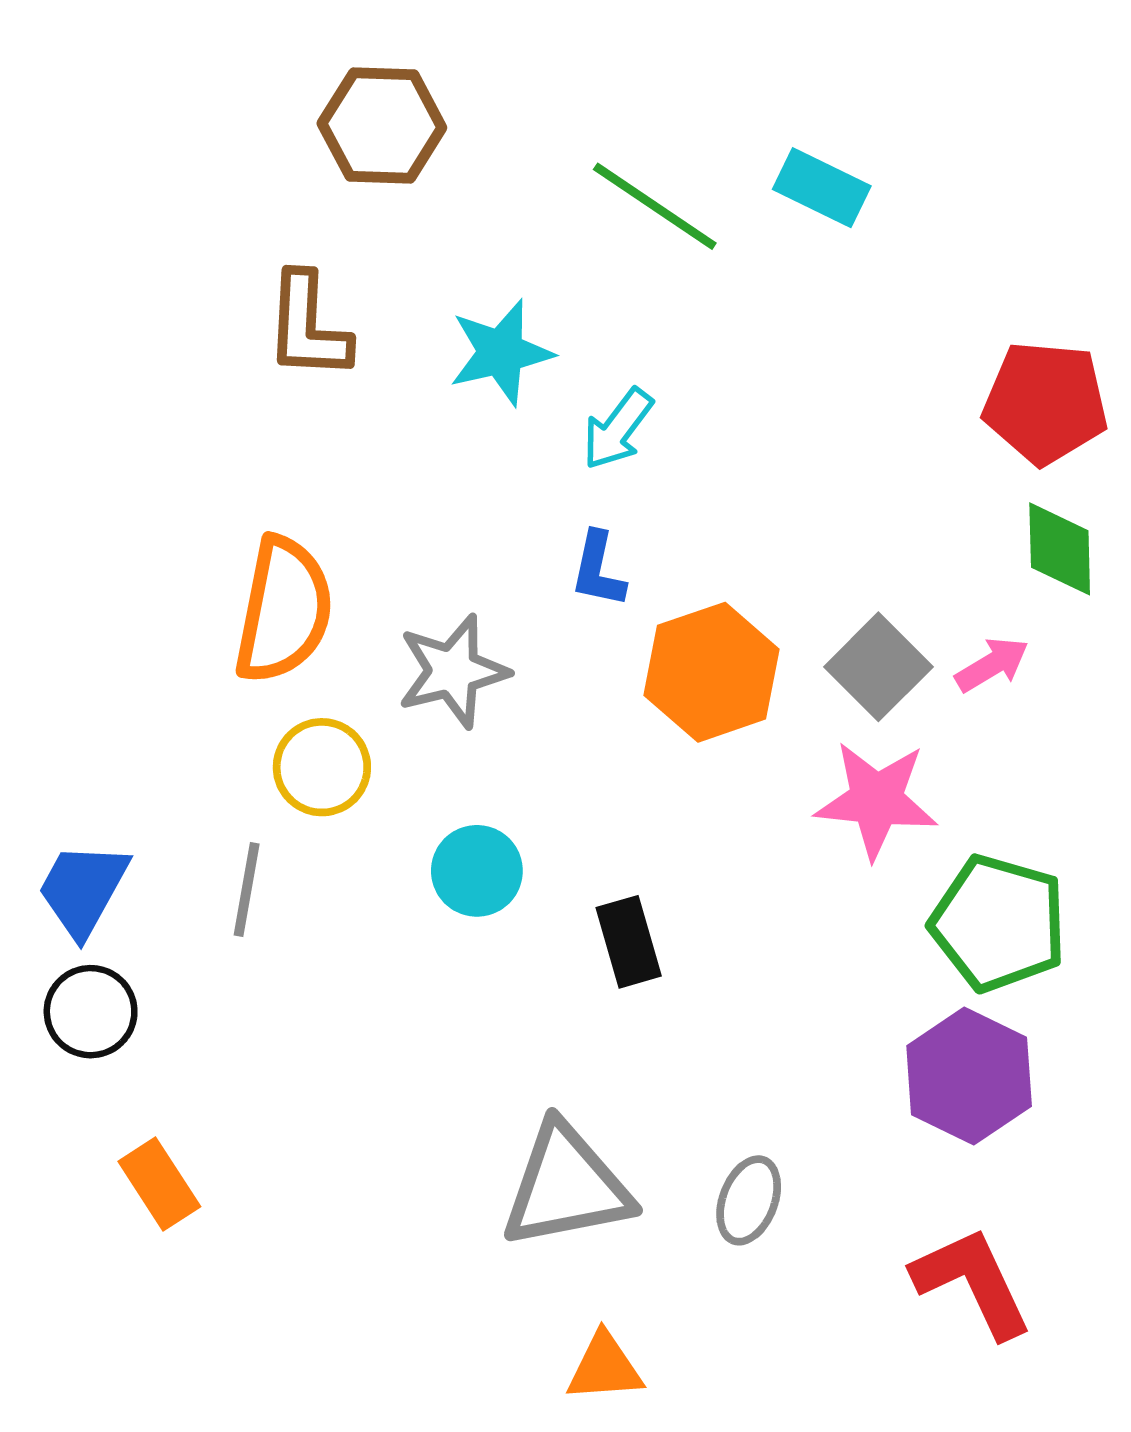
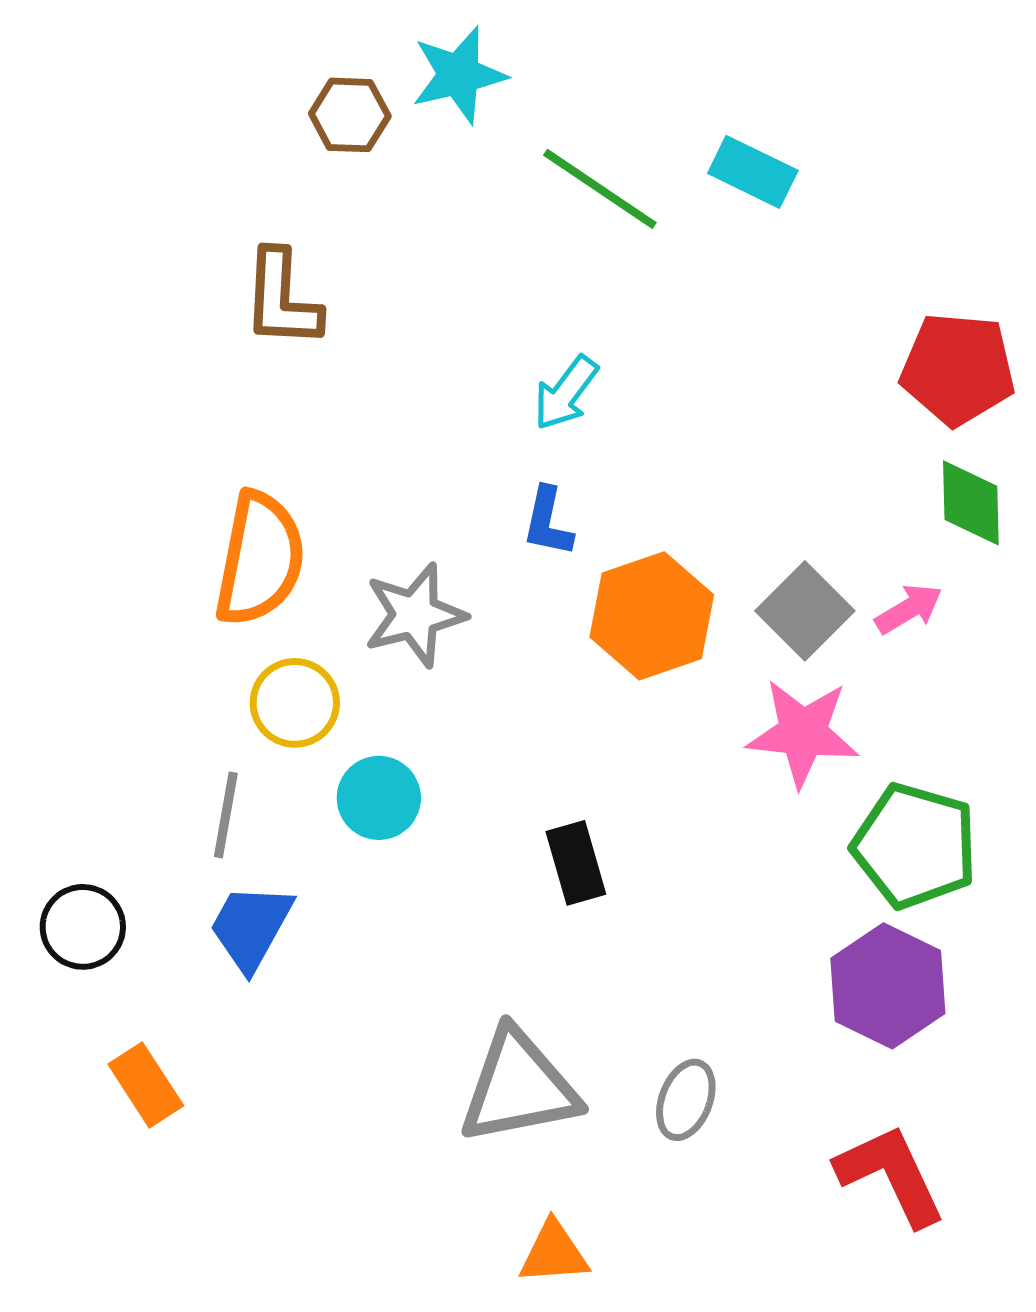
brown hexagon: (382, 125) -> (350, 115), size x0.7
cyan star: (501, 352) -> (459, 75), moved
cyan circle: (477, 871) -> (379, 798), moved
blue trapezoid: (83, 889) -> (251, 927), moved

